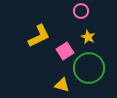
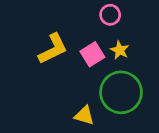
pink square: (65, 51) -> (92, 54), moved

